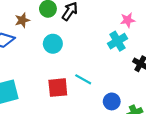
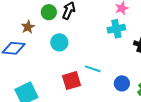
cyan cross: (117, 41) -> (116, 29), turned 30

